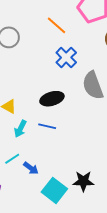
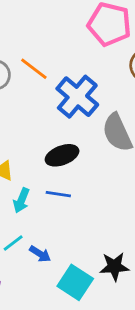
orange line: (57, 25) -> (34, 69), moved
blue cross: (66, 57) -> (77, 97), size x1.4

